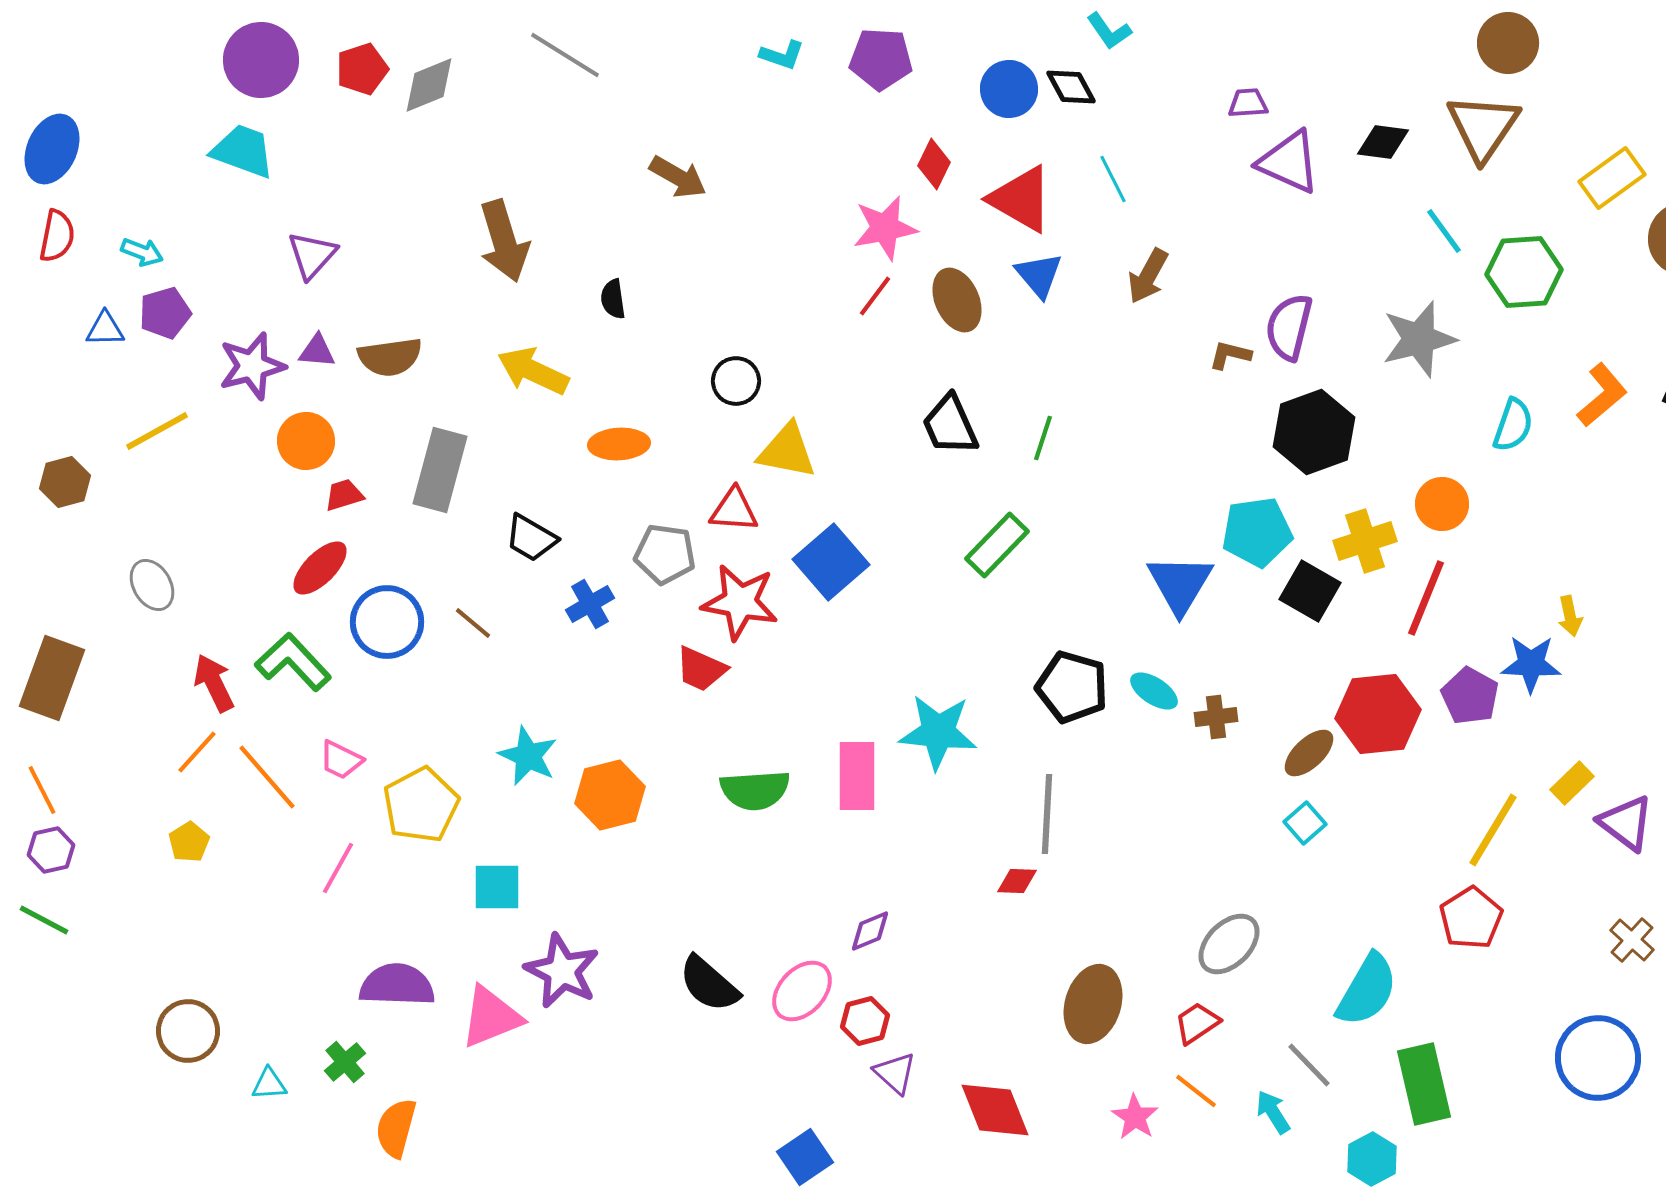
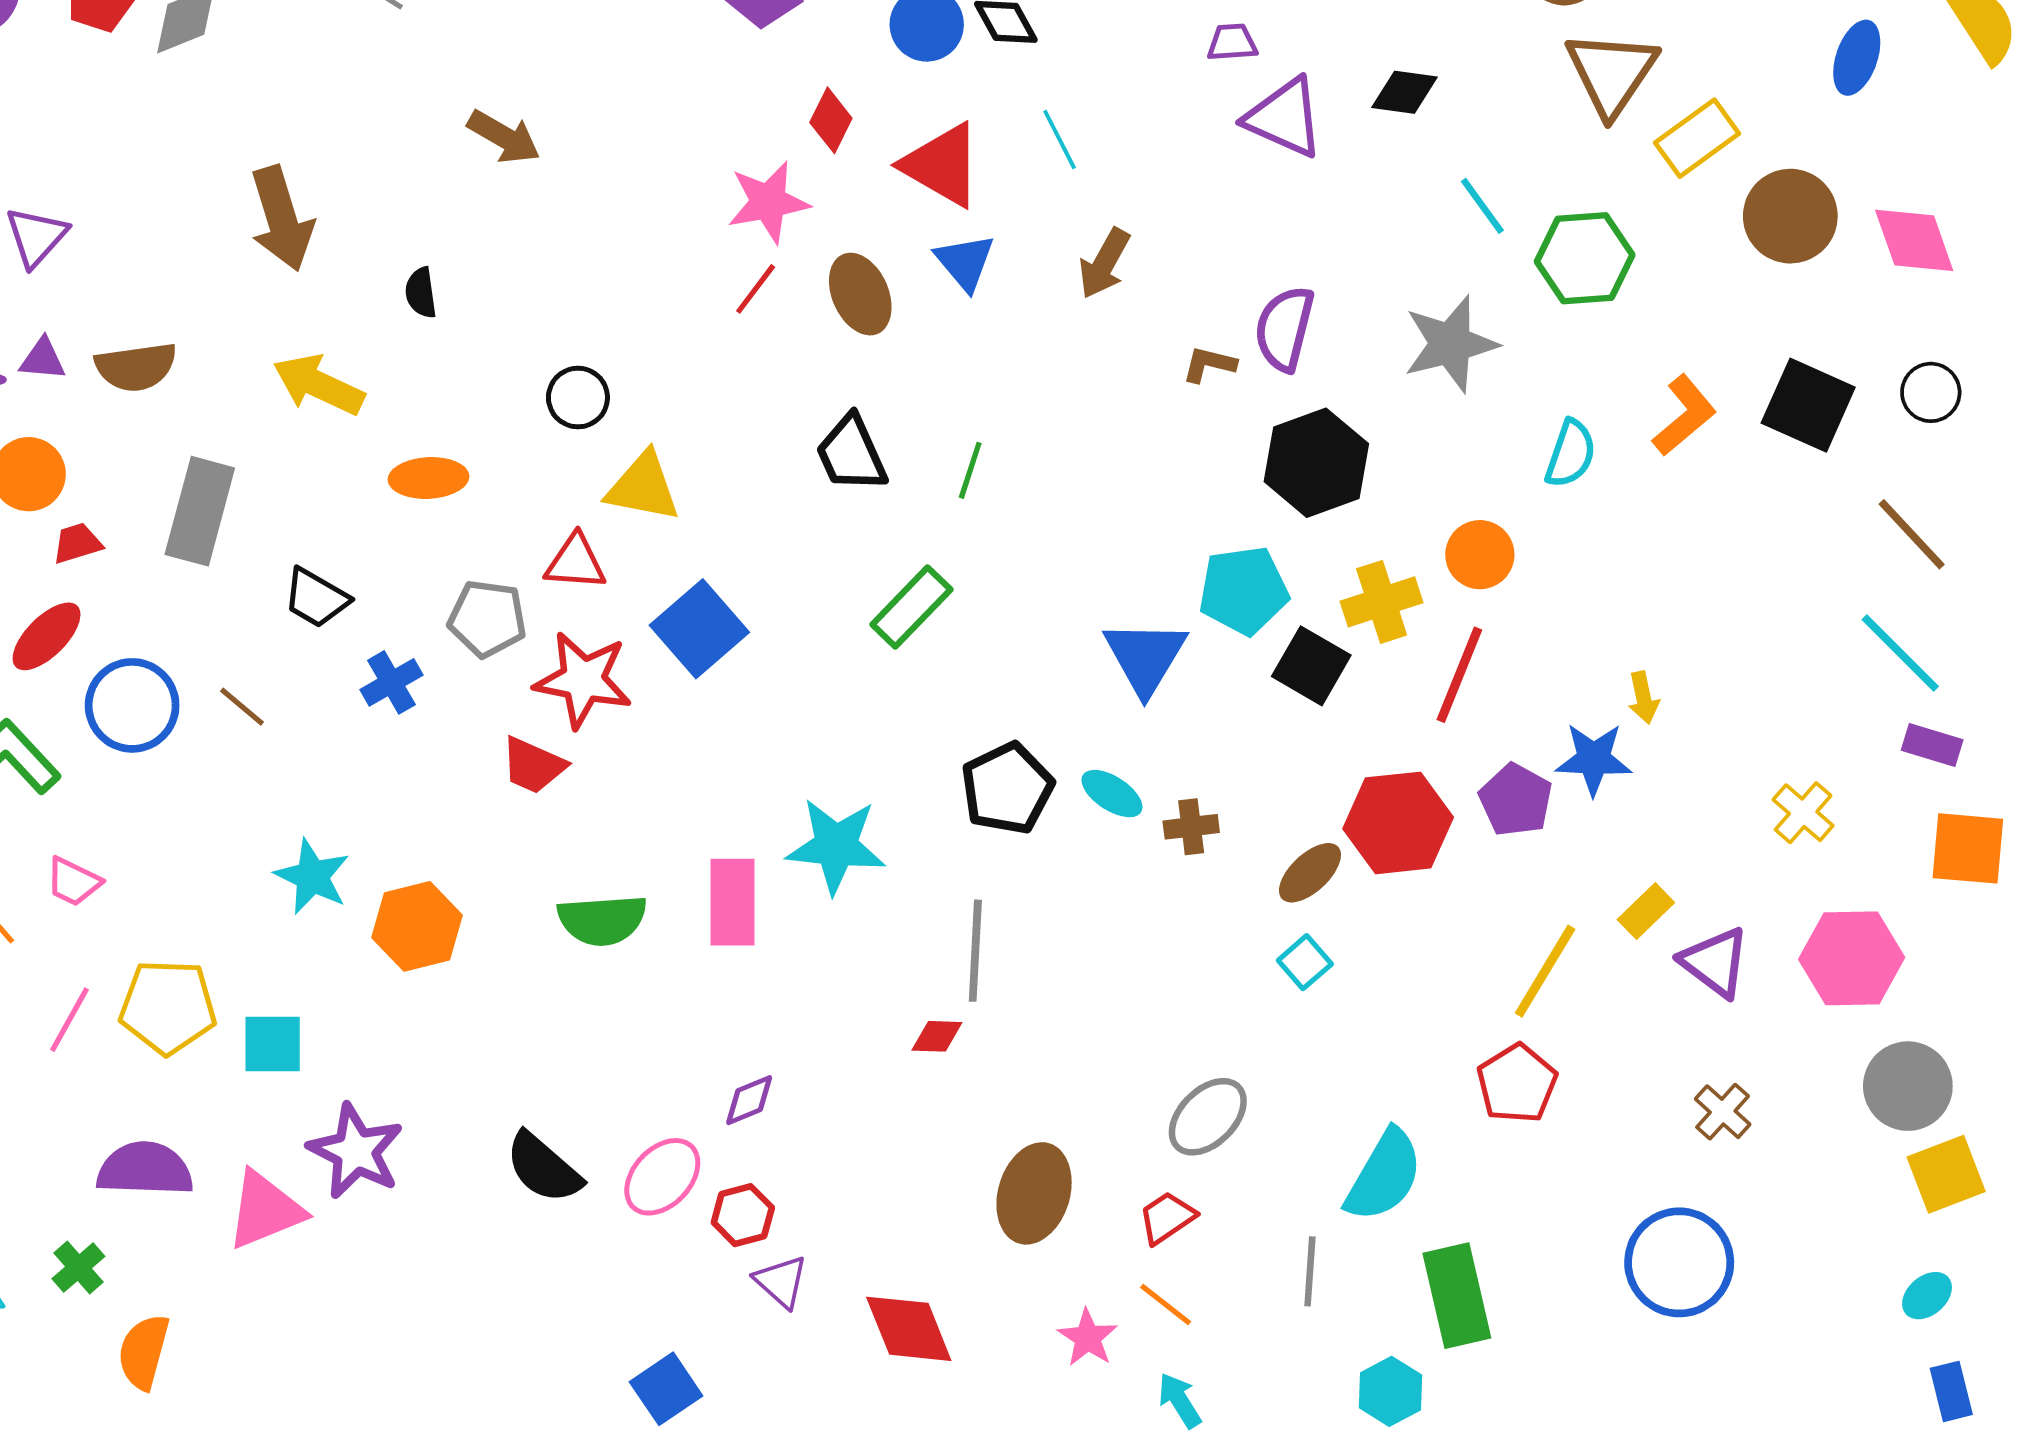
brown triangle: (1483, 127) -> (1611, 73), moved
black pentagon: (1072, 687) -> (1007, 788), turned 30
yellow pentagon: (421, 805) -> (168, 1007), moved, turned 30
gray line: (1309, 1065) -> (1310, 1271), turned 48
cyan arrow: (1273, 1112) -> (1180, 1400), moved

